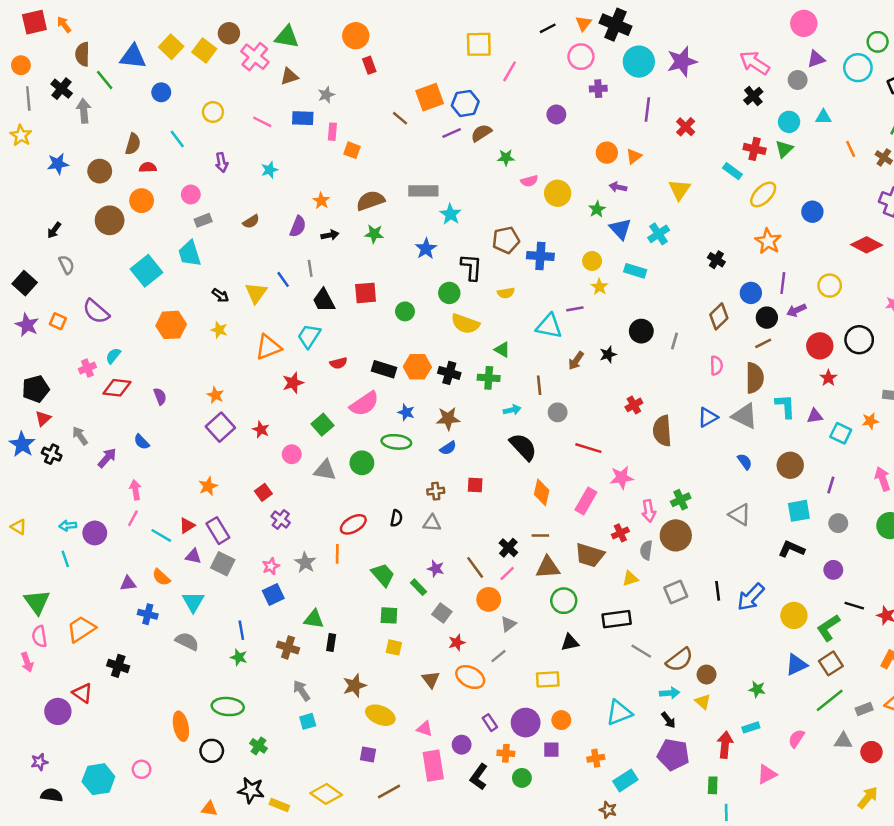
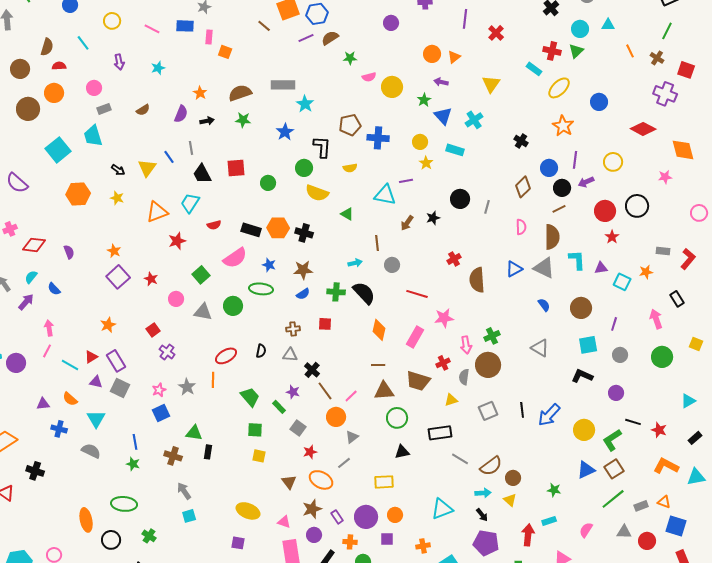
cyan semicircle: (113, 356) -> (31, 277), moved
green cross: (489, 378) -> (336, 292), moved
black cross: (508, 548) -> (312, 370), moved
brown star: (354, 686) -> (312, 509), moved

